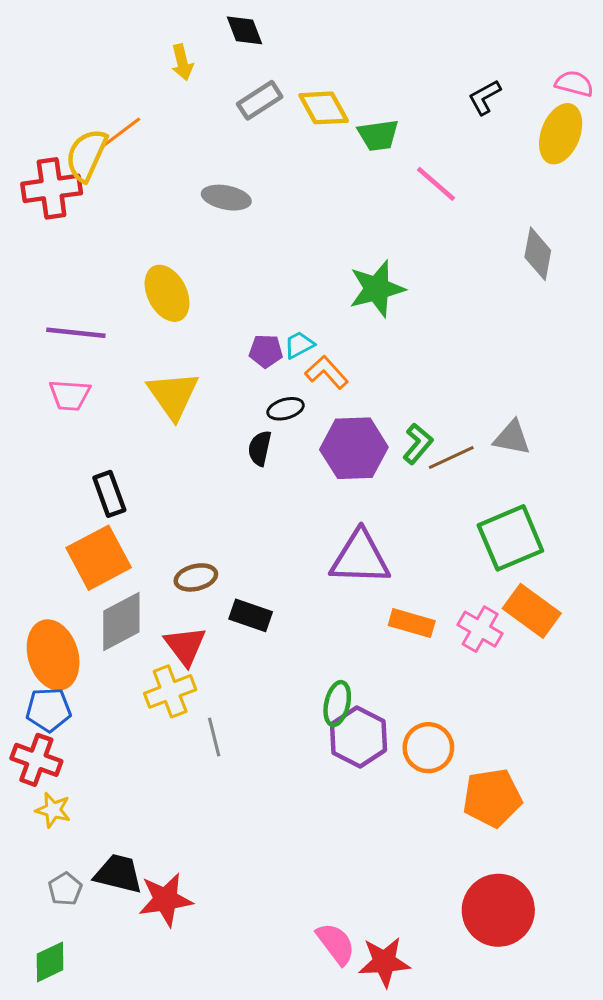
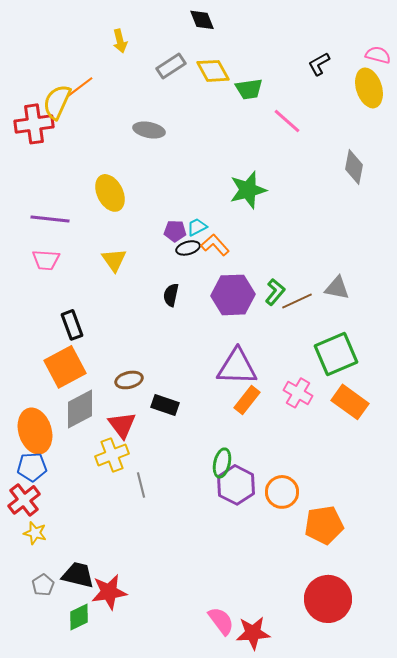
black diamond: (245, 30) -> (202, 20), moved
yellow ellipse: (561, 134) -> (369, 88), turned -39
yellow triangle: (173, 395) -> (114, 260), size x0.7
black ellipse: (286, 409) -> (188, 248), moved
orange rectangle: (412, 623) -> (247, 400), moved, turned -68
pink cross: (480, 629) -> (298, 393), moved
red cross: (36, 760) -> (24, 500), turned 32
green diamond: (50, 962) -> (79, 617), moved

